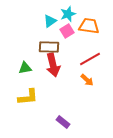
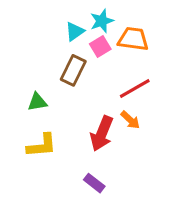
brown rectangle: (49, 47) -> (73, 70), turned -66
red arrow: (53, 65) -> (102, 134), moved, turned 35

